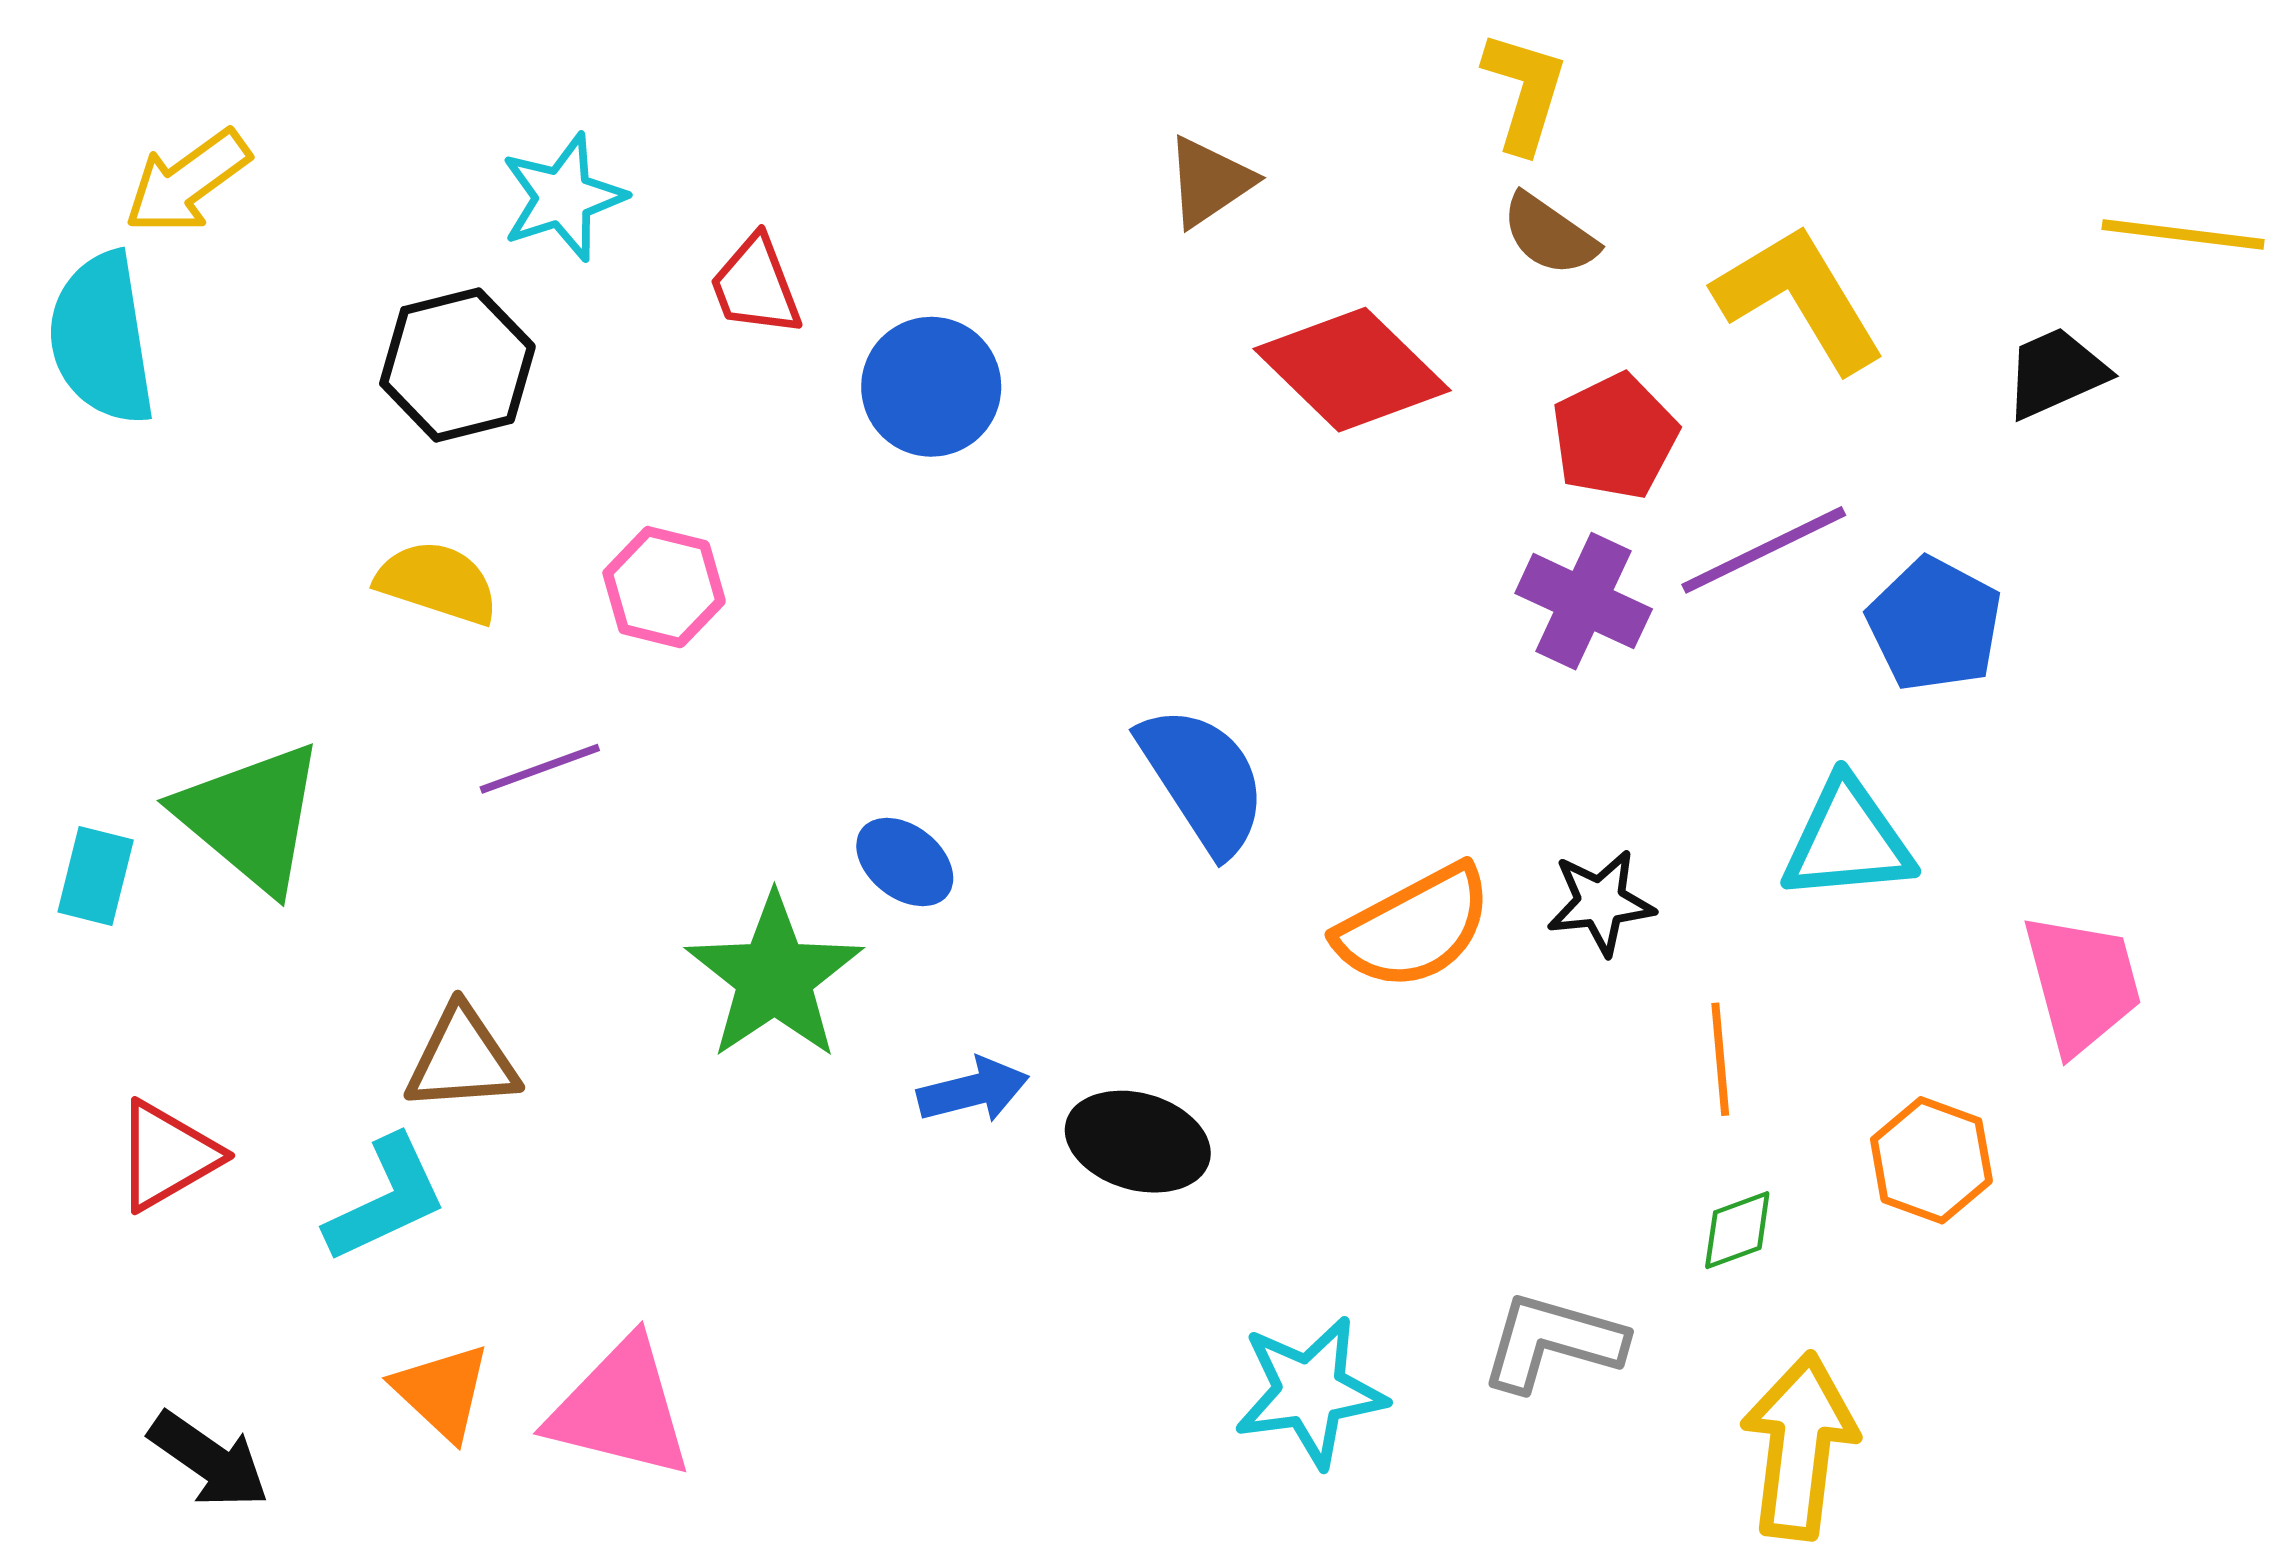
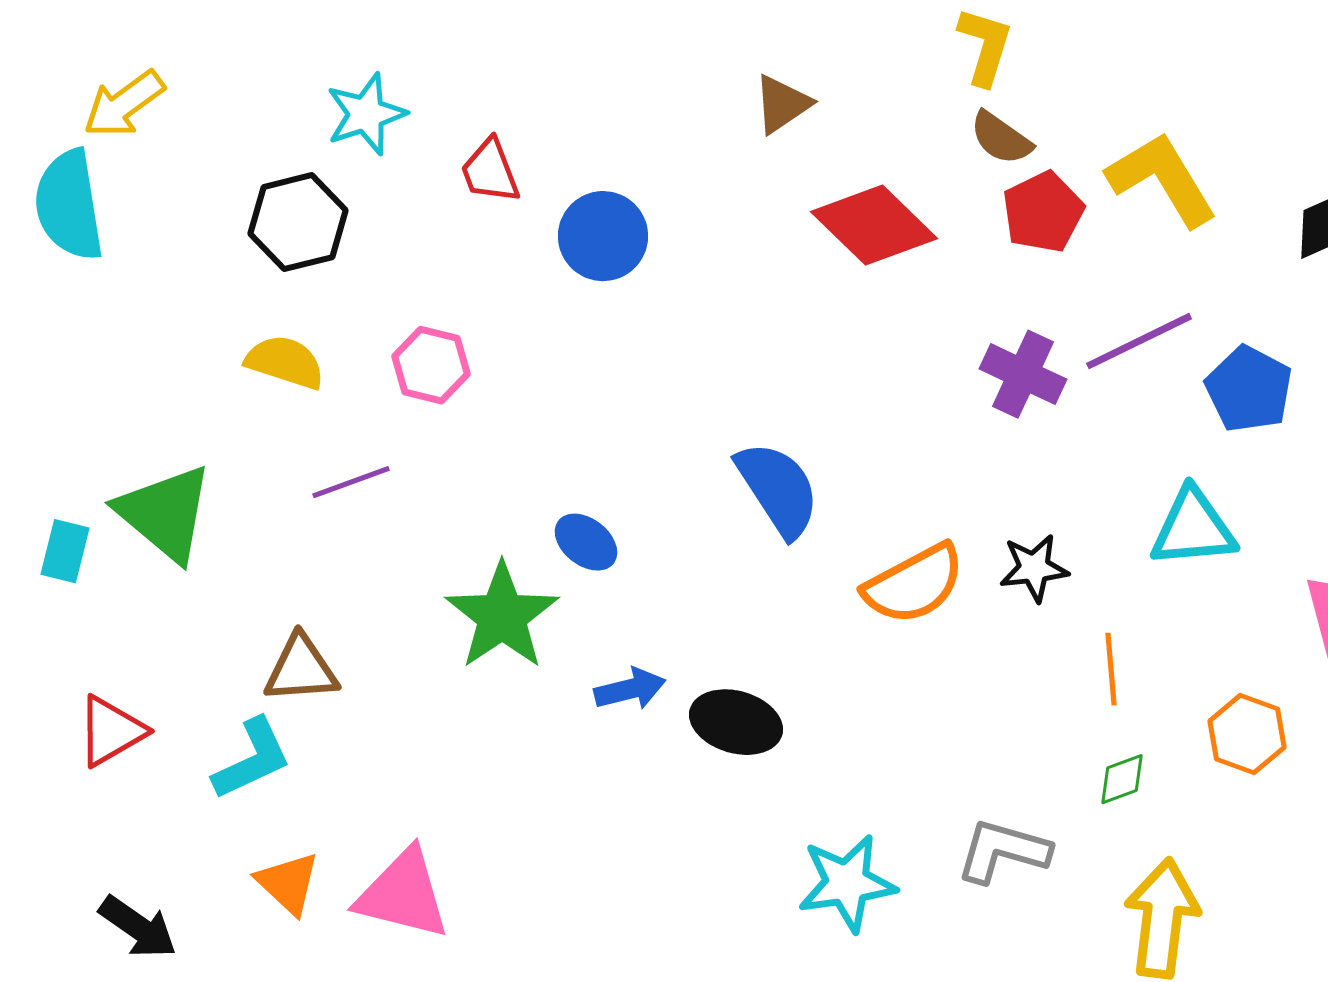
red pentagon: (1615, 436) -> (1043, 212), moved

